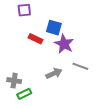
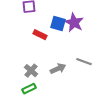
purple star: (64, 44) -> (74, 23), moved
gray cross: (14, 81) -> (31, 71), moved, turned 32

